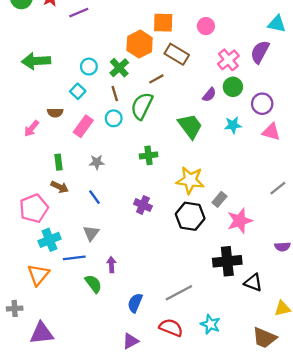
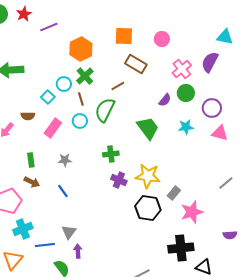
orange hexagon: (140, 44) -> (81, 49), moved
cyan circle: (89, 67) -> (64, 84), moved
purple cross: (143, 205) -> (119, 180), moved
gray triangle: (91, 233) -> (69, 232), moved

